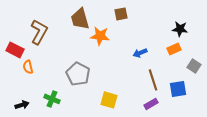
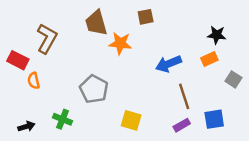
blue arrow: (140, 53) -> (168, 64), size x1.5
blue square: (178, 89) -> (214, 119), moved

